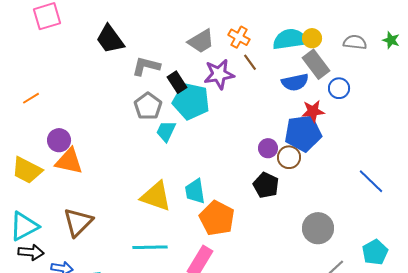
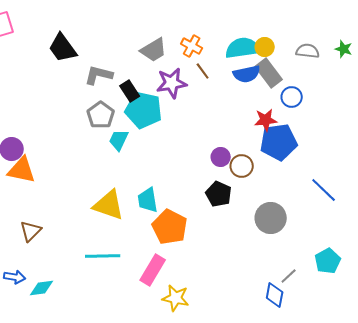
blue semicircle: (295, 82) -> (247, 74), moved
blue pentagon: (303, 133) -> (279, 142), moved
brown triangle: (78, 222) -> (31, 231), size x0.7
gray circle: (318, 228) -> (271, 218), moved

